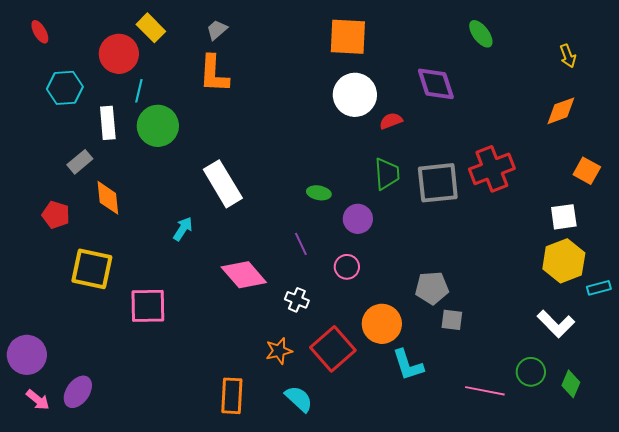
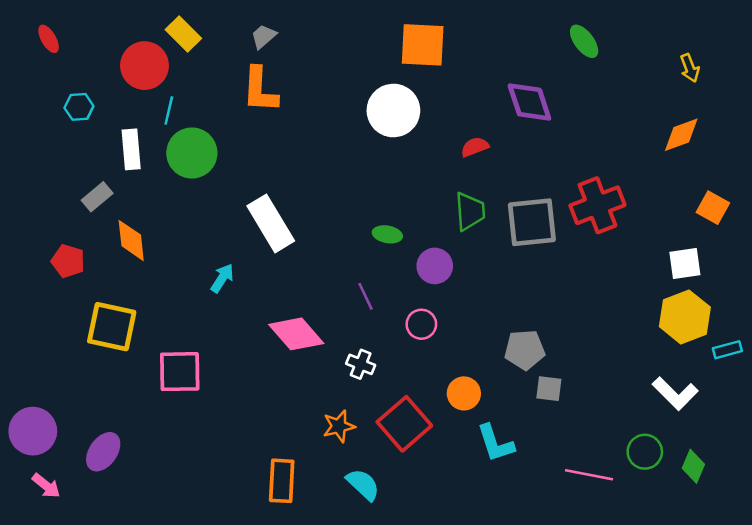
cyan hexagon: (65, 88) -> (79, 107), size x0.7
white circle: (355, 95) -> (393, 111), moved
orange circle: (382, 324) -> (464, 393), size x0.7
purple ellipse: (78, 392) -> (103, 452), moved

